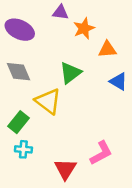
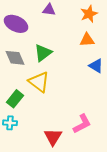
orange star: (84, 28) -> (89, 14), moved
green triangle: (70, 73) -> (43, 53), moved
cyan cross: (23, 149) -> (10, 123), moved

